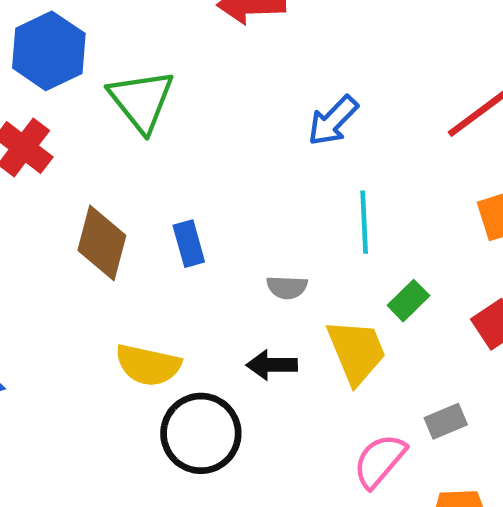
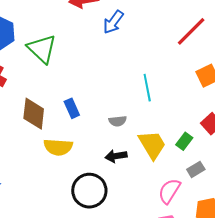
blue arrow: (333, 121) -> (113, 22), moved
green rectangle: (408, 301) -> (184, 141), moved
yellow semicircle: (148, 365) -> (58, 147), moved

